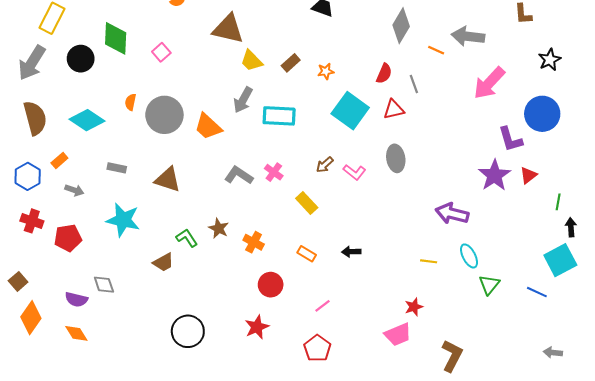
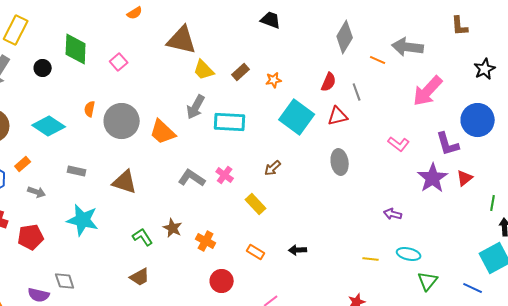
black circle: (81, 59) -> (43, 68), size x0.7
pink L-shape: (354, 172) -> (399, 144), moved
purple arrow: (452, 214) -> (393, 214), size x0.6
cyan ellipse: (469, 256) -> (409, 254), turned -50
brown trapezoid: (163, 262) -> (140, 277), moved

